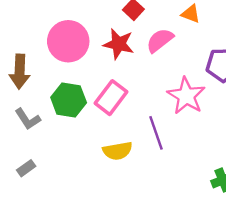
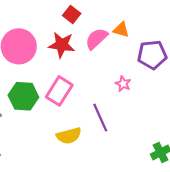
orange triangle: (191, 14) -> (121, 30), moved
pink star: (186, 96) -> (123, 84), size x0.5

